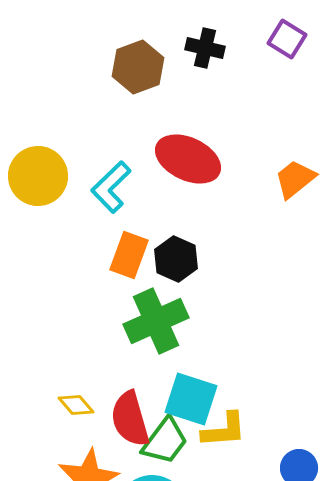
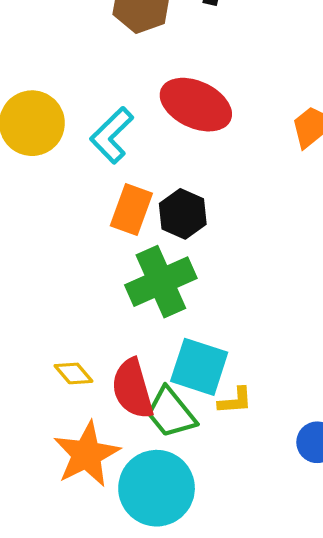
yellow L-shape: (224, 430) -> (235, 401), size x0.7
green trapezoid: (165, 441) -> (171, 413), turned 104

